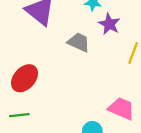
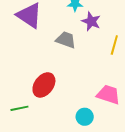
red ellipse: (25, 78) -> (44, 85), moved

